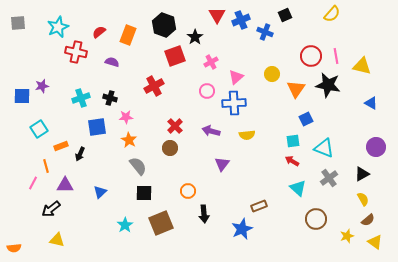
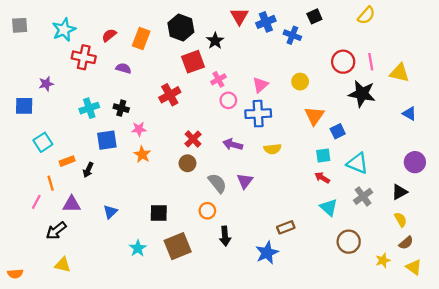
pink cross: (211, 62) -> (218, 79), moved
purple star: (42, 86) -> (46, 84), moved
orange triangle: (296, 89) -> (314, 116), moved
gray semicircle: (138, 166) -> (217, 183), moved

